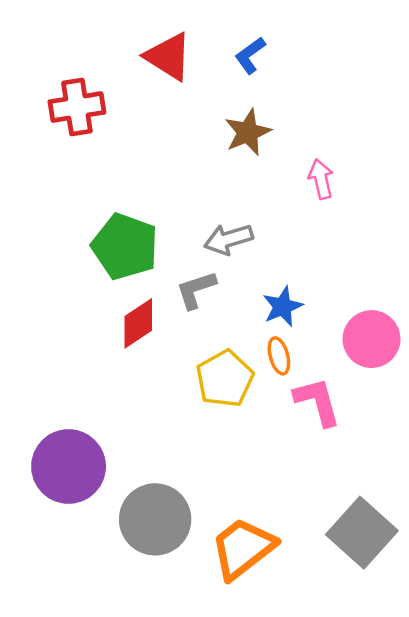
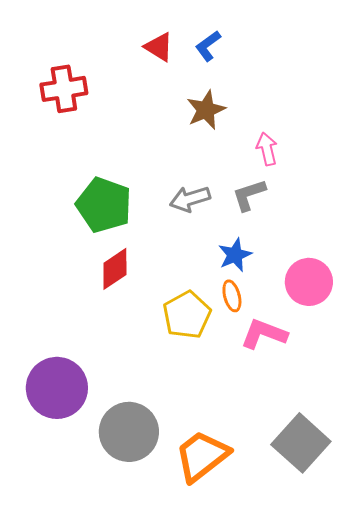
red triangle: (168, 57) -> (159, 47), moved, size x0.7
gray L-shape: (196, 290) -> (249, 195), moved
pink L-shape: (317, 402) -> (264, 334), turned -54

